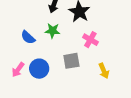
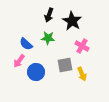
pink arrow: (18, 70) -> (19, 61), moved
yellow arrow: (104, 71) -> (82, 74), moved

